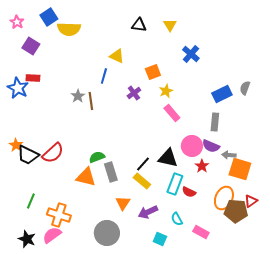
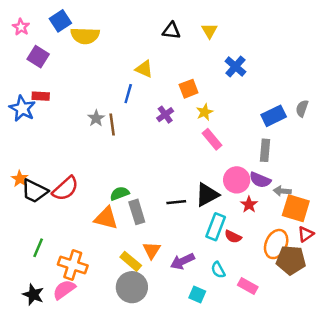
black triangle: (168, 158) -> (207, 195), turned -40
black line: (143, 164) -> (176, 202), turned 42
yellow rectangle: (142, 181) -> (131, 261), moved
red triangle: (251, 201) -> (306, 234), moved

